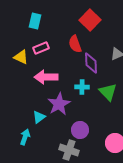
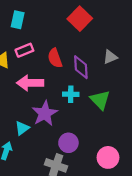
red semicircle: (75, 44) -> (55, 58), moved

